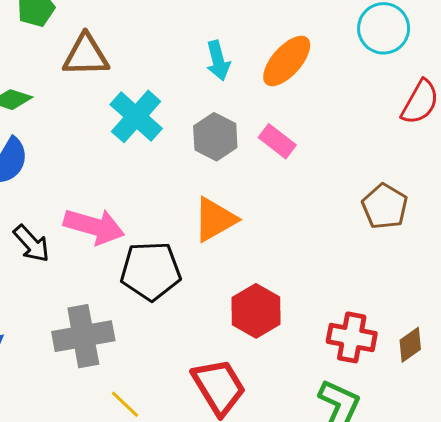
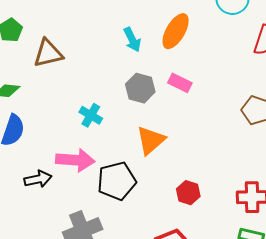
cyan cross: (136, 116) -> (91, 115), moved, size x0.7
black arrow: (31, 244) -> (38, 179), turned -48
red hexagon: (256, 311) -> (188, 193), size x0.7

